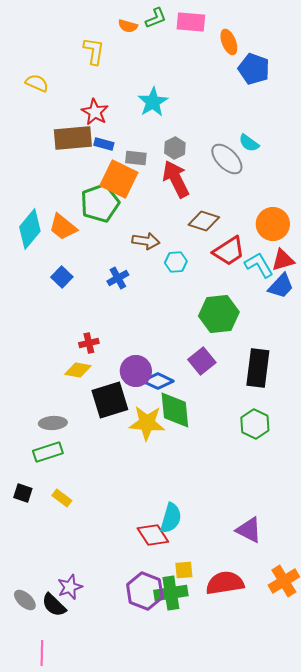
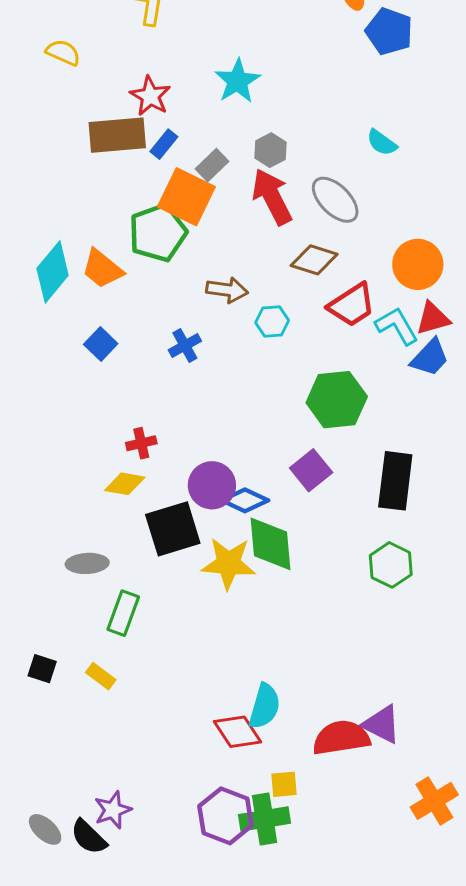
blue rectangle: (104, 144) -> (164, 144), turned -66
gray rectangle: (136, 158) -> (212, 165), turned -50
gray ellipse: (227, 159) -> (335, 200), moved
green rectangle: (48, 452) -> (123, 613), moved, turned -52
red semicircle: (225, 583) -> (341, 738), moved

